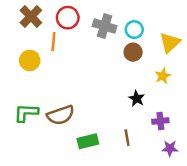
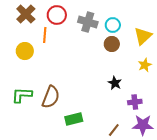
yellow star: (163, 76) -> (145, 65), moved
brown semicircle: (61, 115) -> (51, 97), turned -50
brown line: (127, 138) -> (114, 130), moved, turned 48
purple star: (170, 148) -> (143, 125), size x1.5

